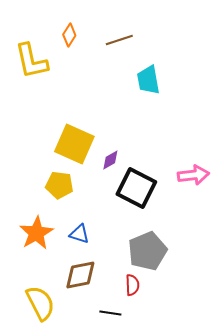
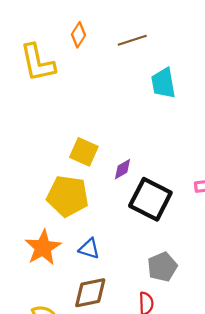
yellow square: (74, 144) -> (84, 152), size x0.7
yellow pentagon: (59, 185) -> (68, 196), size x1.4
gray pentagon: (147, 251) -> (162, 267), size x0.7

